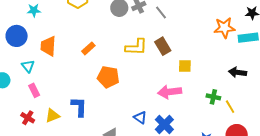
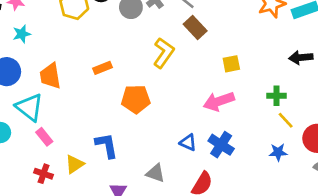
brown rectangle: (163, 46) -> (195, 27), moved
yellow L-shape: (136, 47) -> (164, 53), turned -45
orange rectangle: (88, 48) -> (102, 68), turned 32
cyan triangle: (28, 66) -> (29, 107), size x1.6
yellow line: (230, 107) -> (286, 120), moved

